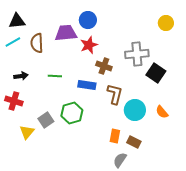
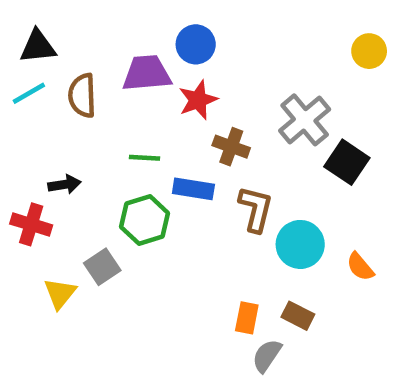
gray cross: (137, 54) -> (305, 120), turned -35
black arrow: (21, 76) -> (64, 184), moved
green line: (55, 76) -> (145, 158), moved
orange semicircle: (162, 112) -> (360, 267), moved
green hexagon: (72, 113) -> (145, 220), moved
orange rectangle: (115, 136) -> (247, 318), moved

